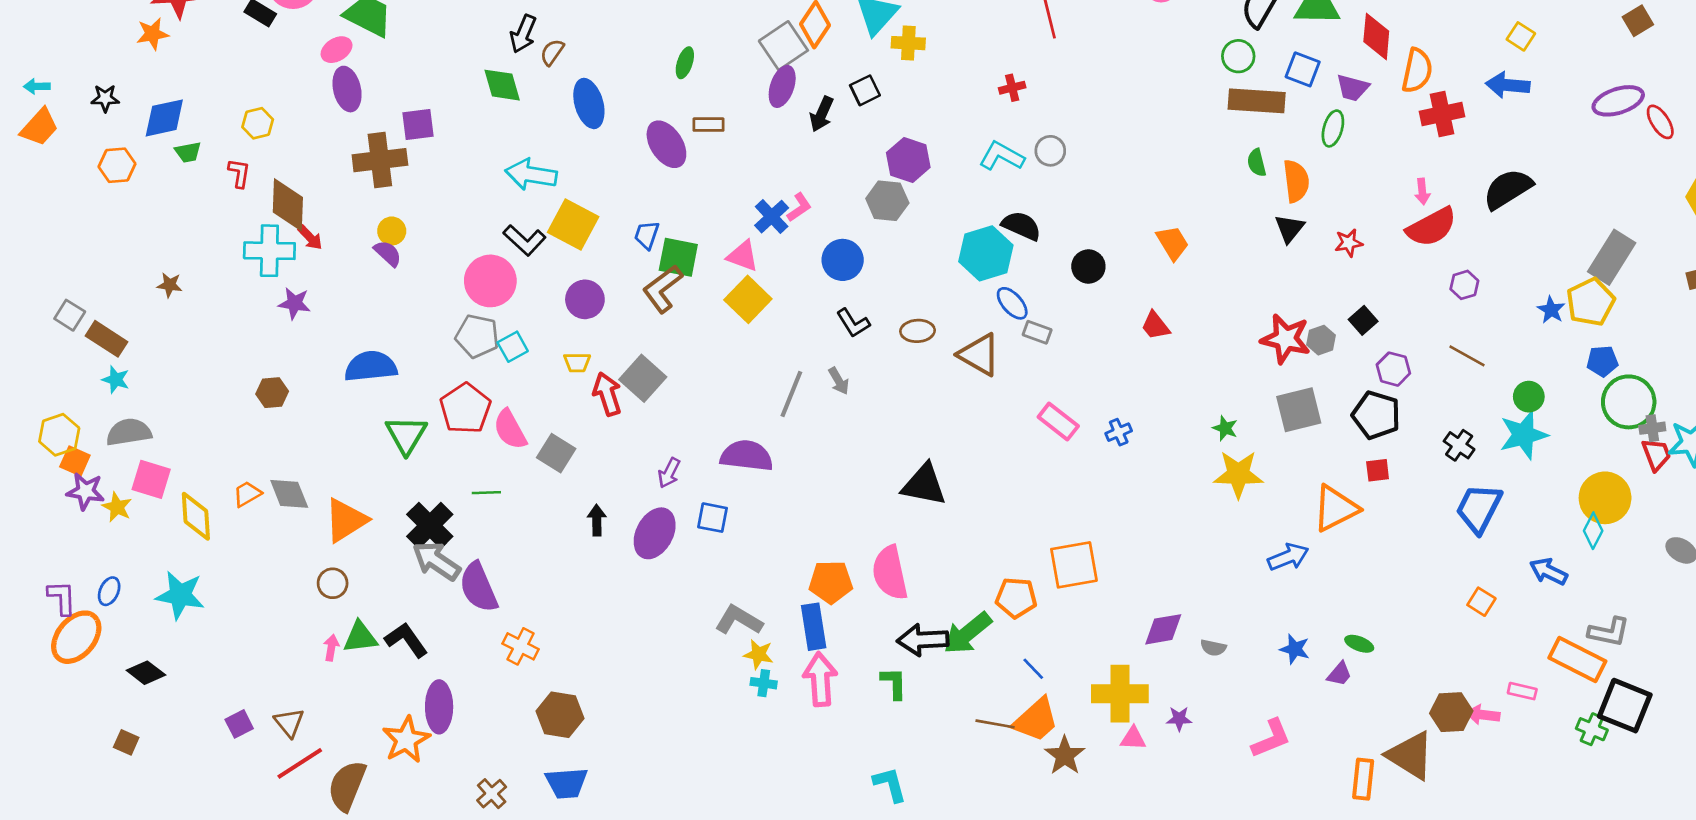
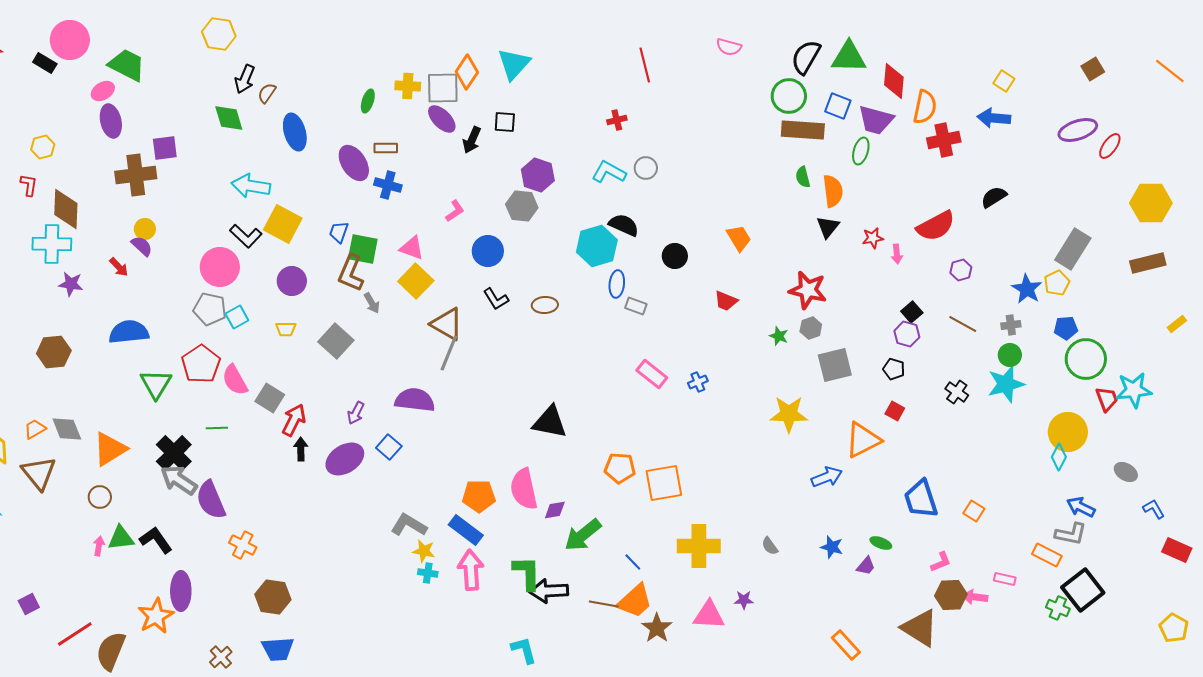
yellow cross: (908, 43) -> (408, 86), moved
gray square: (783, 46) -> (443, 88), turned 33
green circle: (1238, 56) -> (789, 96), size x1.4
purple ellipse: (782, 86) -> (442, 119), turned -64
purple trapezoid: (1353, 88) -> (876, 120), size x1.4
black square: (865, 90) -> (505, 122), turned 30
red ellipse: (1660, 122) -> (1110, 146), turned 68
black semicircle: (1508, 189) -> (994, 197), size x0.7
pink arrow: (1422, 192) -> (897, 254), moved
blue cross: (772, 217) -> (388, 185), moved, turned -32
red arrow: (310, 238) -> (119, 267), moved
brown L-shape: (663, 289) -> (351, 273), turned -30
yellow pentagon: (1591, 302) -> (1057, 283), size x0.7
blue ellipse: (1012, 303) -> (617, 284), turned 48
blue star: (1551, 310) -> (1027, 289), size x1.4
black square: (1363, 320) -> (912, 312), moved
red trapezoid: (1155, 326) -> (726, 301), turned -30
red star: (1286, 339) -> (808, 290), moved
gray hexagon: (1321, 340) -> (811, 328), moved
brown triangle: (979, 355) -> (447, 324), moved
gray arrow: (839, 381) -> (372, 303), moved
brown hexagon: (272, 393) -> (54, 352), size x1.4
red arrow: (607, 394) -> (294, 420), moved, turned 44
black pentagon: (1376, 415) -> (894, 369), size x0.6
green star: (1225, 428) -> (779, 336), moved
gray cross: (1652, 428) -> (1011, 325), moved
red square: (1378, 470) -> (895, 411), turned 36
blue trapezoid: (1479, 508) -> (921, 499), moved, turned -45
blue square: (712, 518) -> (389, 447), turned 30
purple ellipse: (655, 533) -> (345, 459), turned 30
blue arrow: (1548, 571) -> (1081, 507), moved
orange pentagon: (1016, 598) -> (620, 468), moved
blue rectangle: (814, 627) -> (466, 530), turned -44
purple diamond: (1163, 629) -> (555, 510), moved, size x0.7
black arrow: (923, 640) -> (549, 591), moved
gray semicircle: (1213, 648) -> (770, 546), turned 42
orange rectangle: (1577, 660) -> (1047, 555), size x0.7
green L-shape: (894, 683) -> (527, 573), size x1.4
yellow cross: (1120, 694) -> (699, 546), moved
black square: (1625, 706) -> (1083, 590), turned 30
brown triangle: (289, 723) -> (39, 473), moved, size x1.5
pink triangle: (1133, 738) -> (709, 615), size x1.6
pink L-shape: (1271, 738) -> (941, 562), moved, size x0.7
orange rectangle: (1363, 779) -> (846, 645), moved, turned -48

